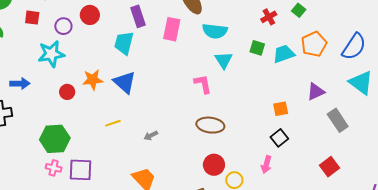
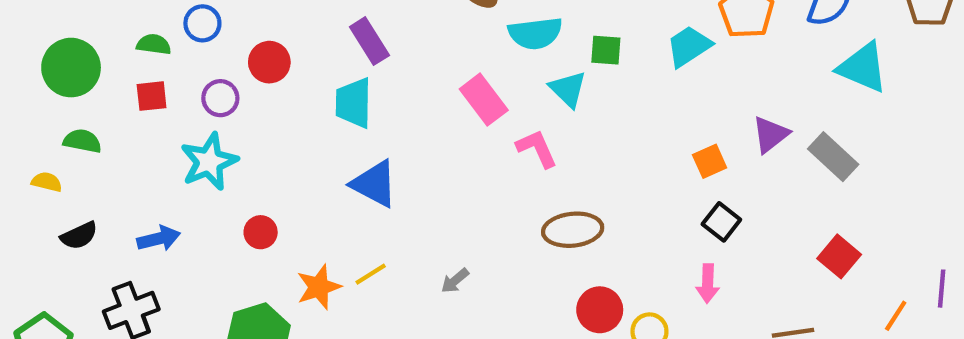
pink rectangle: (172, 29) -> (484, 100), moved, turned -35
green square: (257, 48) -> (606, 50), moved
orange star: (93, 80) -> (319, 287), moved
purple triangle: (316, 92) -> (770, 134), moved

